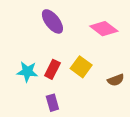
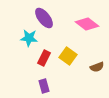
cyan star: (27, 72) -> (29, 38), moved

